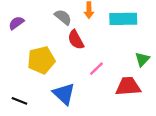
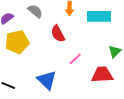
gray semicircle: (63, 17) -> (35, 11), moved
yellow pentagon: (41, 60) -> (17, 42), moved

